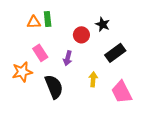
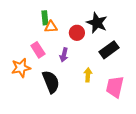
orange triangle: (34, 22) -> (51, 27), moved
black star: (103, 24) -> (97, 23), size x1.5
pink trapezoid: (122, 92) -> (115, 87), turned 40

